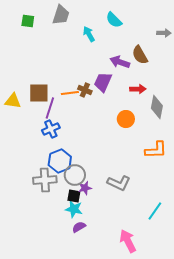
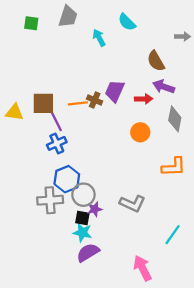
purple arrow: (120, 62) -> (164, 87), moved
red arrow: (138, 89) -> (144, 99), moved
purple line: (50, 108) -> (56, 120), turned -45
purple semicircle: (79, 227) -> (88, 253), size x1.5

